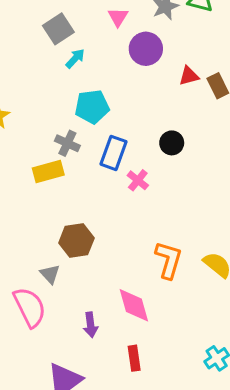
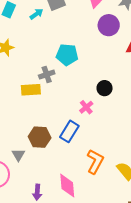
cyan arrow: (75, 58) -> (36, 14), moved
gray cross: (67, 143) -> (47, 74), turned 35
black circle: (172, 143) -> (105, 88), moved
blue rectangle: (113, 153) -> (69, 131), moved

